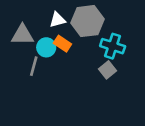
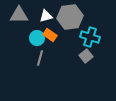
gray triangle: (22, 35) -> (19, 15), moved
gray line: (34, 66) -> (40, 58), moved

